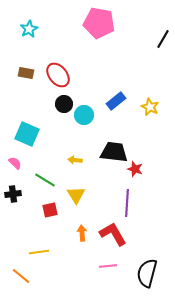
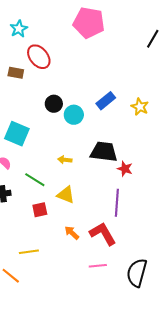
red ellipse: (58, 75) -> (39, 57), moved
yellow triangle: (76, 195) -> (66, 195), turned -36
orange arrow: (82, 233) -> (72, 233), turned -42

